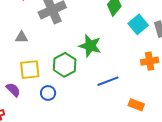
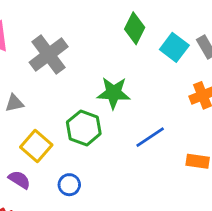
yellow square: (30, 70) -> (36, 146), turned -30
blue circle: (48, 93) -> (69, 185), moved

